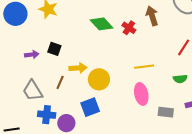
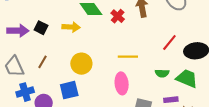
purple arrow: (32, 55) -> (18, 31), size x1.5
yellow arrow: (78, 68) -> (71, 27), moved
blue cross: (47, 115) -> (25, 92), turned -30

